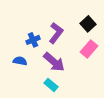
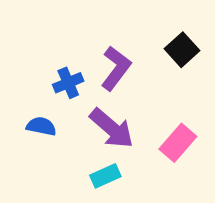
pink rectangle: (89, 49) -> (178, 143), moved
cyan rectangle: (51, 85) -> (105, 176), turned -64

